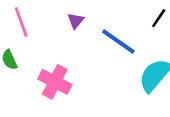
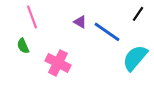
purple triangle: (76, 21) -> (80, 22), moved, turned -40

